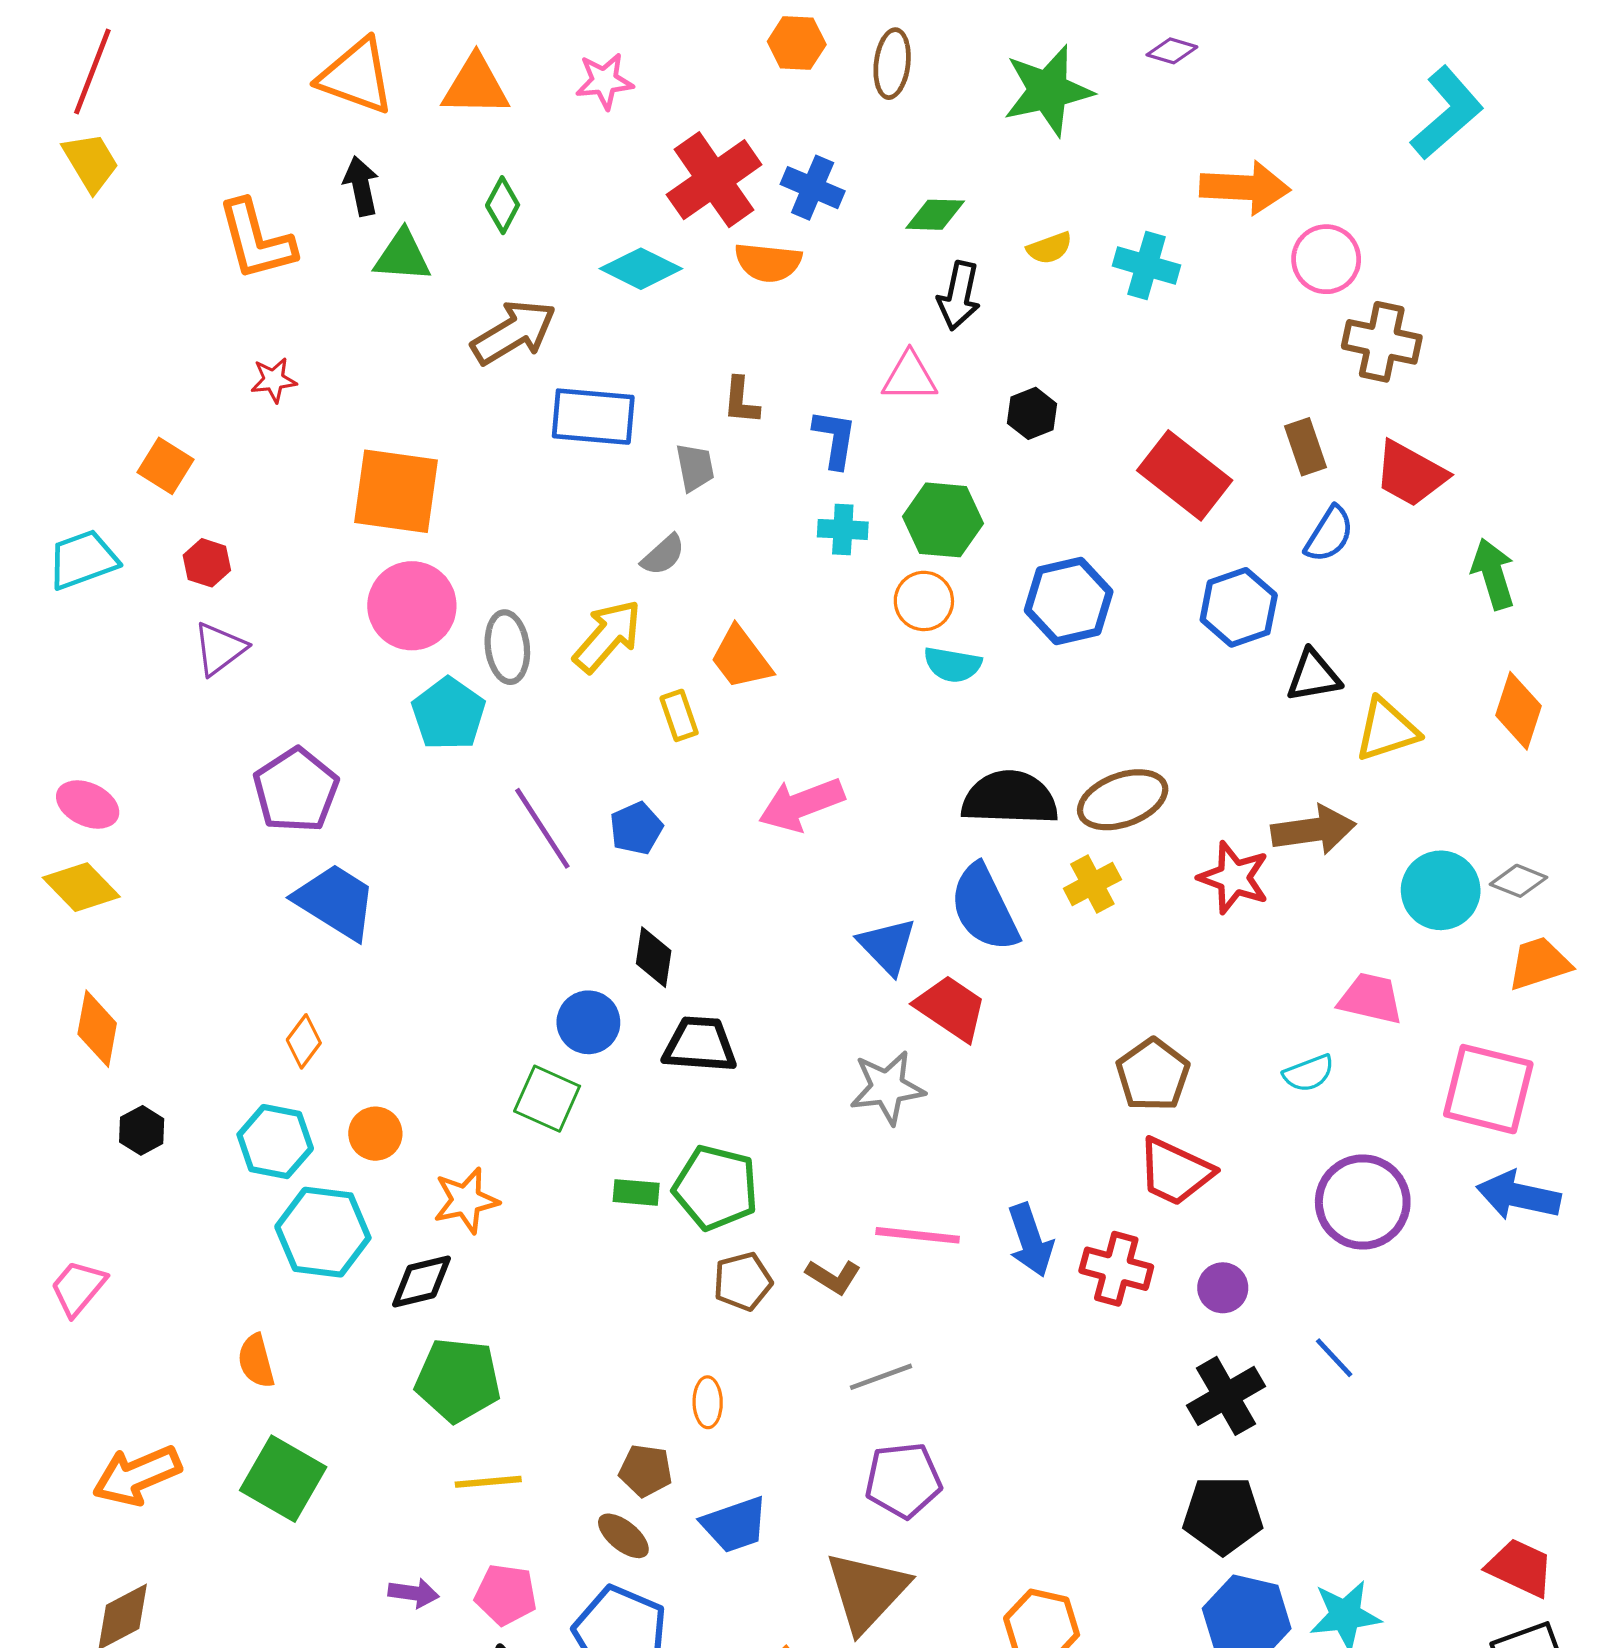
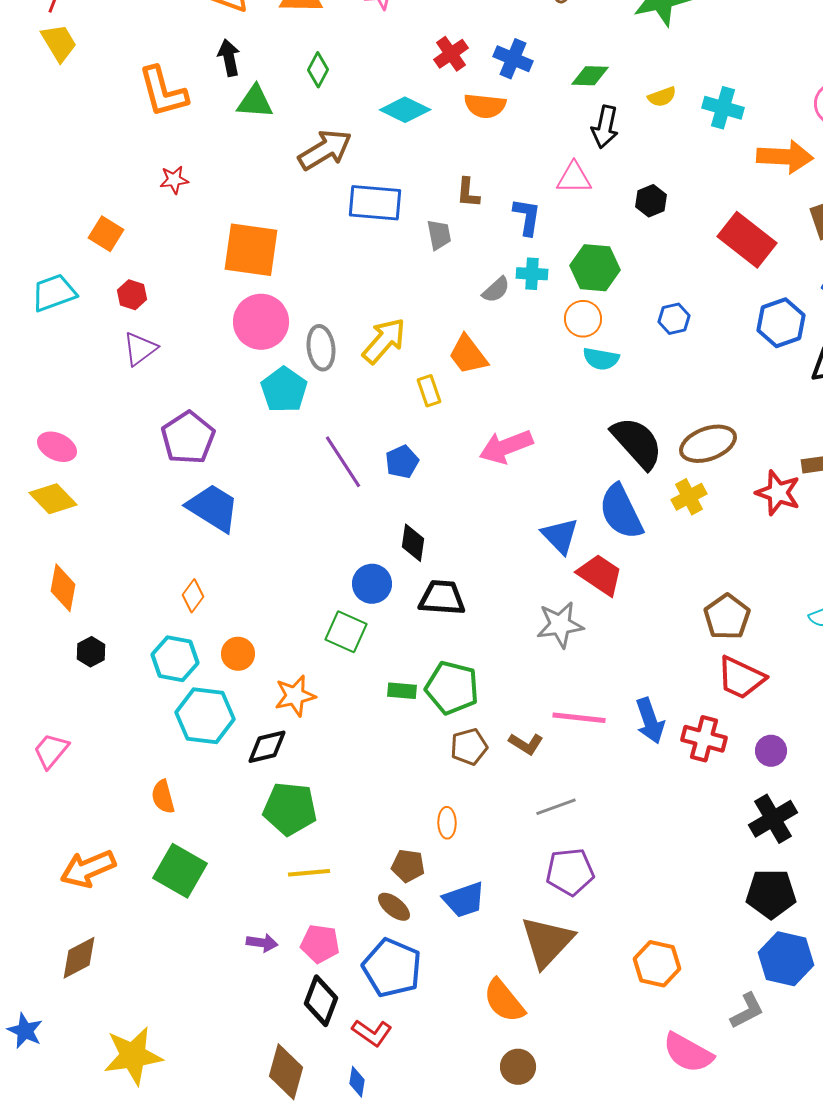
red cross: (714, 180) -> (451, 54), size x0.6
orange arrow: (1245, 188) -> (785, 157), moved
gray semicircle: (663, 555) -> (496, 290), moved
blue hexagon: (1069, 601) -> (674, 319), size x0.6
black semicircle: (1010, 798) -> (637, 443), turned 46

